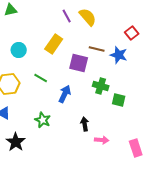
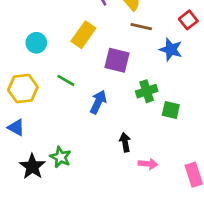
brown line: (97, 49) -> (141, 27), moved
green cross: (101, 86) -> (147, 91), turned -35
green star: (43, 120) -> (61, 157), moved

